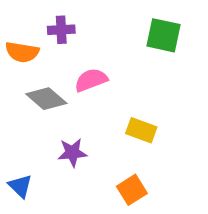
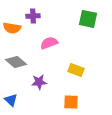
gray diamond: (46, 99) -> (16, 62), moved
orange square: (132, 190) -> (71, 102), turned 35

